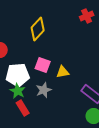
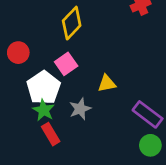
pink square: (43, 65) -> (66, 64), moved, turned 35
white pentagon: (18, 75) -> (44, 88), turned -30

